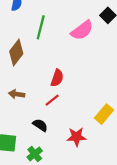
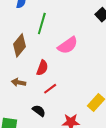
pink semicircle: (82, 30) -> (68, 45), moved
red semicircle: (57, 78) -> (42, 68), moved

